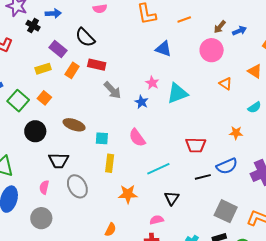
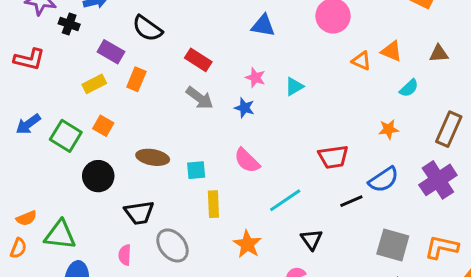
red rectangle: (97, 65) -> (198, 60), moved, turned 30
orange triangle: (255, 71) -> (392, 51), moved
cyan triangle: (177, 93) -> (294, 86), size x0.6
orange star: (128, 194) -> (247, 244), turned -30

